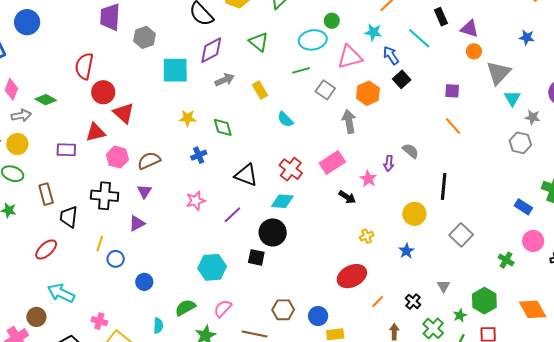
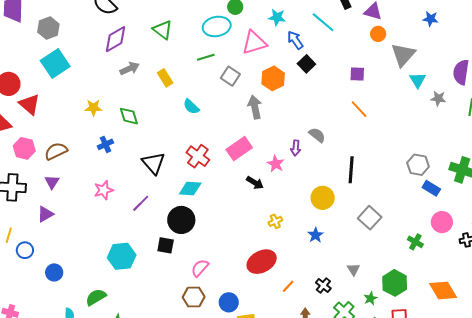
cyan square: (175, 70) -> (55, 63), moved, turned -32
gray hexagon: (520, 143) -> (418, 165), moved
black triangle: (246, 175) -> (153, 163), turned 30
pink semicircle: (223, 308) -> (200, 268), moved

